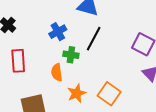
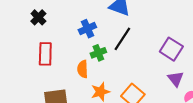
green cross: (71, 55) -> (98, 53), turned -35

